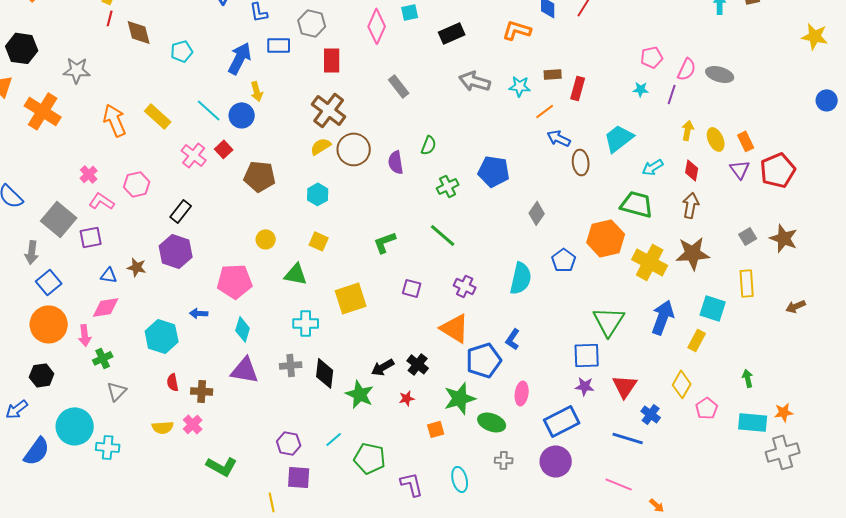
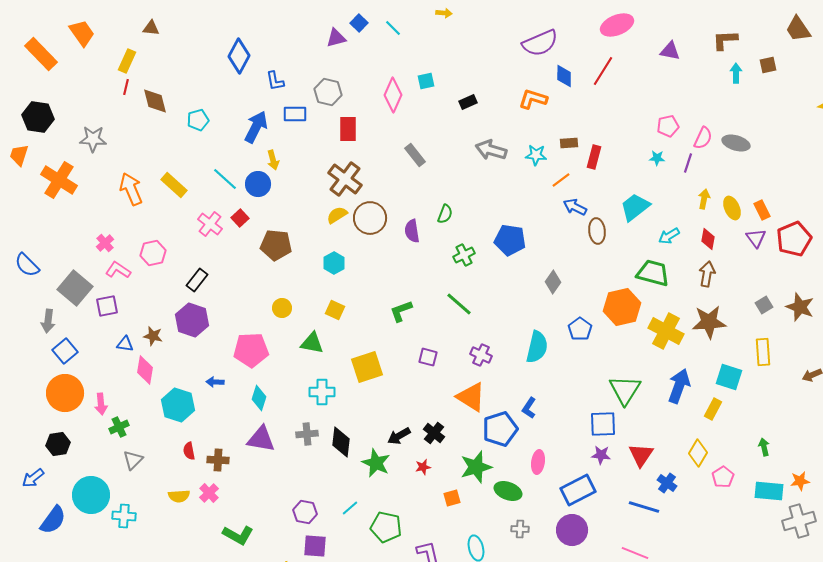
black rectangle: (452, 33) -> (468, 102), size x0.7
pink diamond: (106, 307) -> (145, 370), moved, turned -72

